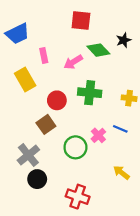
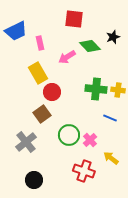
pink rectangle: (44, 56) -> (40, 43), moved
yellow rectangle: (25, 80) -> (38, 73), moved
green cross: (90, 93) -> (96, 89), moved
pink cross: (98, 135) -> (90, 140), moved
black circle: (37, 179) -> (34, 180), moved
red cross: (78, 197) -> (84, 171), moved

